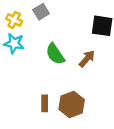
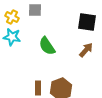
gray square: (41, 12) -> (35, 10), turned 32
brown arrow: (87, 59) -> (86, 50), moved

